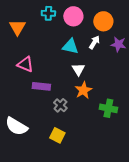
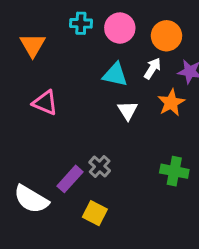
purple rectangle: (41, 86) -> (70, 179), moved, turned -54
orange star: (83, 90) -> (171, 103), moved

